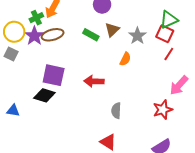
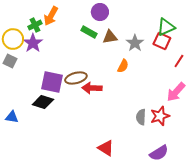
brown triangle: (112, 30) -> (110, 37), turned 35
brown ellipse: (53, 35) -> (76, 78), moved
green rectangle: (91, 35) -> (89, 32), moved
red line: (169, 54) -> (179, 61), moved
gray semicircle: (116, 111) -> (141, 117), moved

